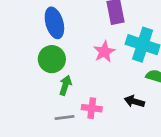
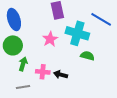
black arrow: (134, 101) -> (61, 75), moved
pink cross: (92, 108) -> (43, 72), moved

